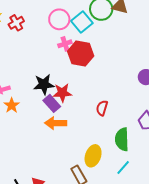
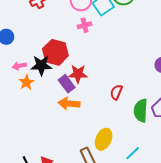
red hexagon: (81, 54) -> (55, 52), moved
black star: (44, 84) -> (41, 65), moved
green semicircle: (122, 139) -> (141, 111), moved

